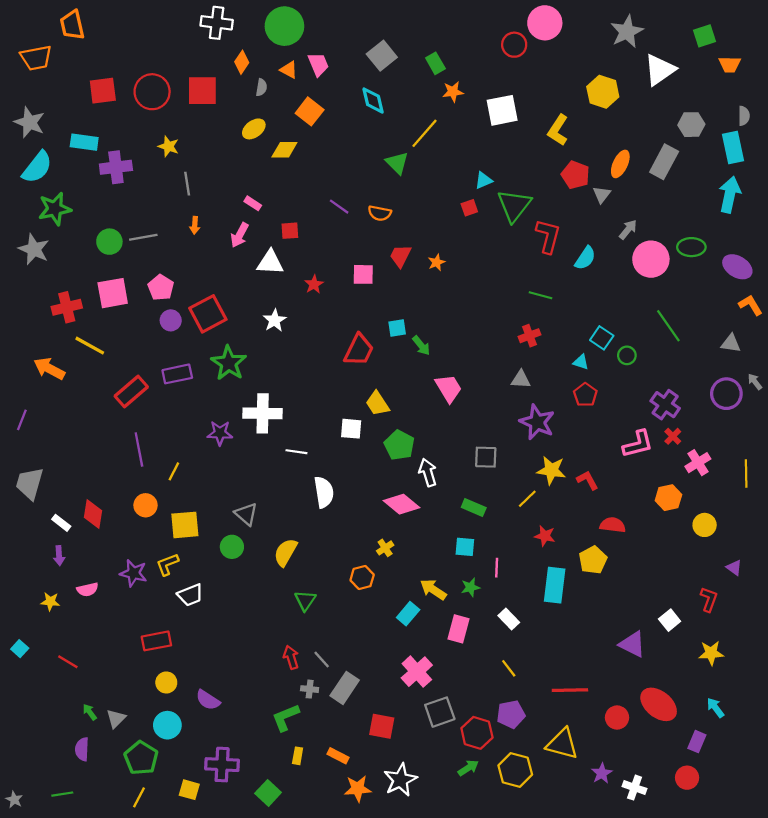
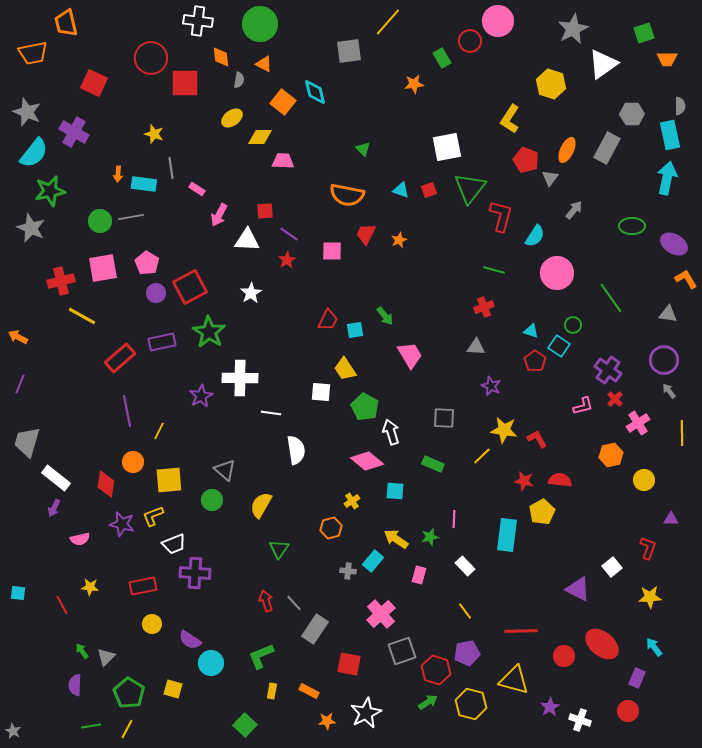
gray square: (382, 56) -> (349, 51), turned 32
orange diamond: (242, 62) -> (221, 57), turned -40
green rectangle: (435, 63) -> (442, 58), moved
pink trapezoid: (318, 64) -> (283, 161), moved, turned -65
red square: (103, 91) -> (94, 83), turned 32
red circle: (152, 92) -> (151, 58), moved
cyan diamond: (373, 100) -> (315, 92), moved
white square: (502, 110) -> (447, 147), moved
yellow line: (424, 133) -> (388, 22), moved
cyan rectangle: (84, 142) -> (144, 184), moved
green triangle: (397, 163) -> (363, 149), size x0.7
purple cross: (116, 167) -> (74, 132), moved, turned 36
cyan triangle: (484, 180) -> (401, 190), moved, turned 42
pink rectangle: (253, 203) -> (197, 189), moved
purple line: (339, 207) -> (289, 234), moved
orange semicircle: (380, 213) -> (347, 195), size x1.6
orange arrow: (195, 225) -> (118, 174), moved
pink circle: (651, 259) -> (557, 273), moved
cyan square: (397, 328) -> (355, 330), moved
cyan square: (602, 338) -> (559, 346), moved
red trapezoid: (359, 350) -> (328, 320), size x0.7
orange arrow: (49, 369) -> (18, 337), moved, size x0.7
gray arrow: (755, 382) -> (669, 391), moved
purple star: (537, 422) -> (491, 386), size x0.6
purple star: (220, 433) -> (201, 396), turned -30
pink L-shape: (638, 444) -> (583, 406), size x0.7
red diamond: (93, 514) -> (106, 484), moved
white rectangle: (61, 523) -> (56, 478), size x1.6
red star: (545, 536) -> (524, 481), moved
cyan square: (465, 547) -> (395, 491), moved
purple arrow: (59, 556) -> (54, 508), turned 30
purple triangle: (734, 568) -> (671, 519), turned -35
yellow star: (50, 602) -> (90, 587), moved
pink rectangle: (458, 629) -> (419, 575), size x0.7
cyan square: (20, 649) -> (18, 593), turned -35
red line: (68, 662) -> (62, 605), turned 30
gray cross: (310, 689) -> (348, 571), moved
cyan circle: (167, 725) -> (211, 663), moved
purple cross: (222, 765) -> (195, 573), moved
orange star: (358, 789) -> (327, 721), size x0.7
yellow square: (189, 790) -> (173, 689), moved
green line: (62, 794) -> (91, 726), moved

